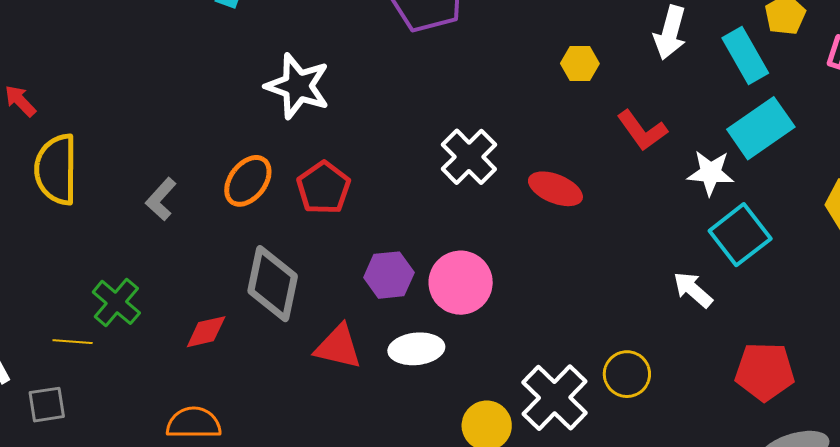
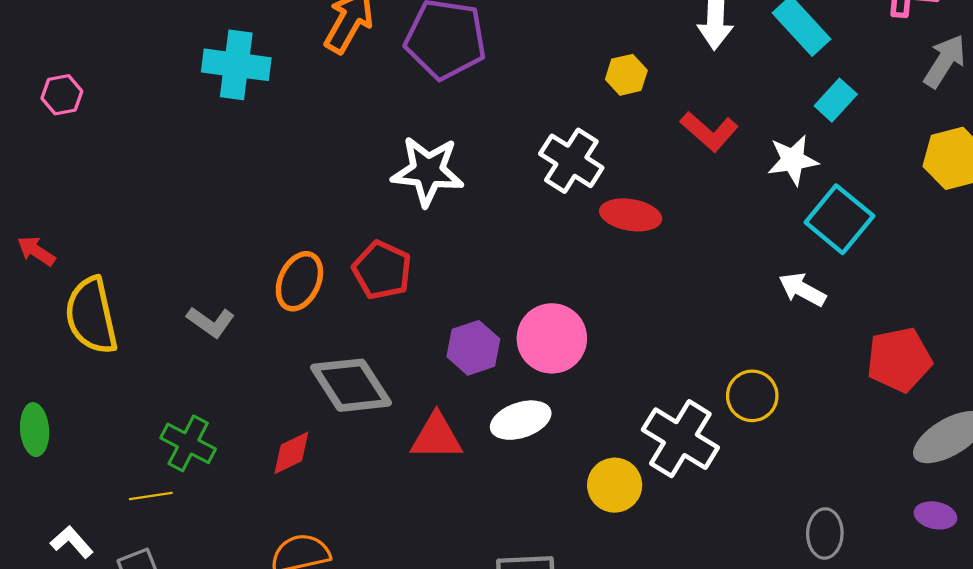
white star: (298, 86) -> (428, 171), moved
cyan rectangle: (761, 128) -> (836, 100), size x0.6
white cross: (469, 157) -> (571, 161), moved
gray L-shape: (161, 199) -> (211, 322), turned -84
gray diamond: (273, 284) -> (351, 385), turned -32

